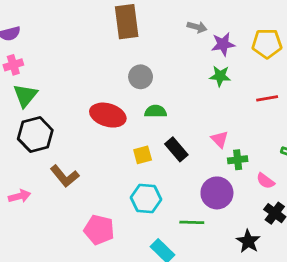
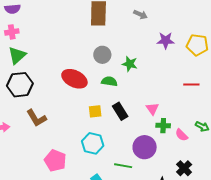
gray arrow: (197, 27) -> (140, 15), moved
green star: (220, 76) -> (130, 64), moved
pink semicircle: (265, 181) -> (182, 135), moved

